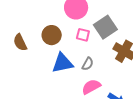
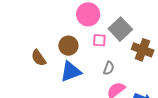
blue triangle: (62, 63) -> (71, 72), moved

